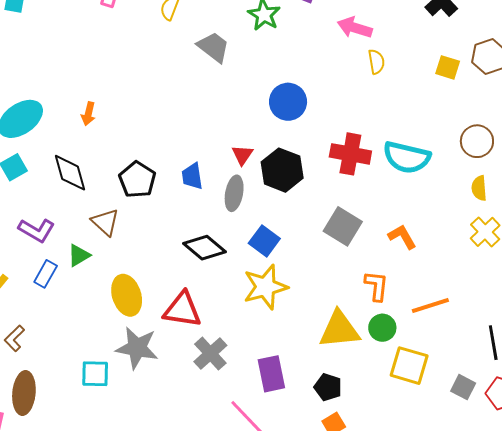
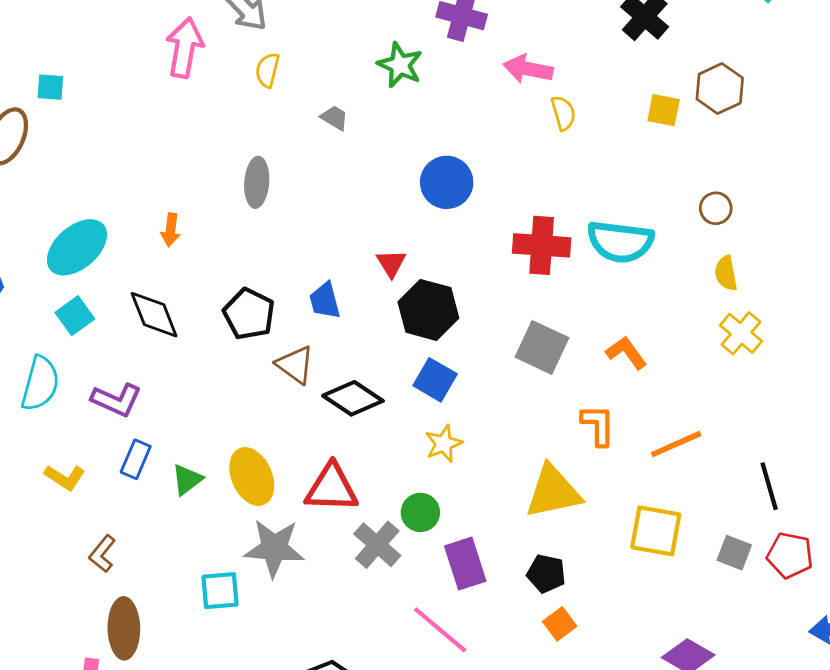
gray trapezoid: (213, 47) -> (334, 118), size x0.6
brown circle: (477, 141) -> (716, 208), size x0.7
black hexagon: (282, 170) -> (428, 310), moved
gray ellipse: (234, 193) -> (257, 182), moved
brown triangle: (105, 222) -> (295, 365), moved
green triangle: (79, 255) -> (187, 480), moved
yellow star: (265, 287) -> (444, 444), size x0.6
green circle: (382, 328) -> (420, 512), moved

